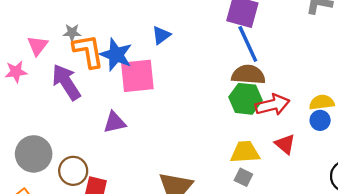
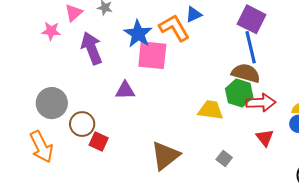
blue triangle: (161, 35) -> (194, 14), moved
orange L-shape: (88, 51) -> (174, 28), moved, turned -32
yellow trapezoid: (245, 152) -> (211, 110), moved

